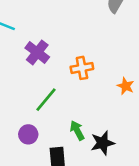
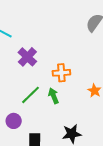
green arrow: (77, 130) -> (54, 96), moved

